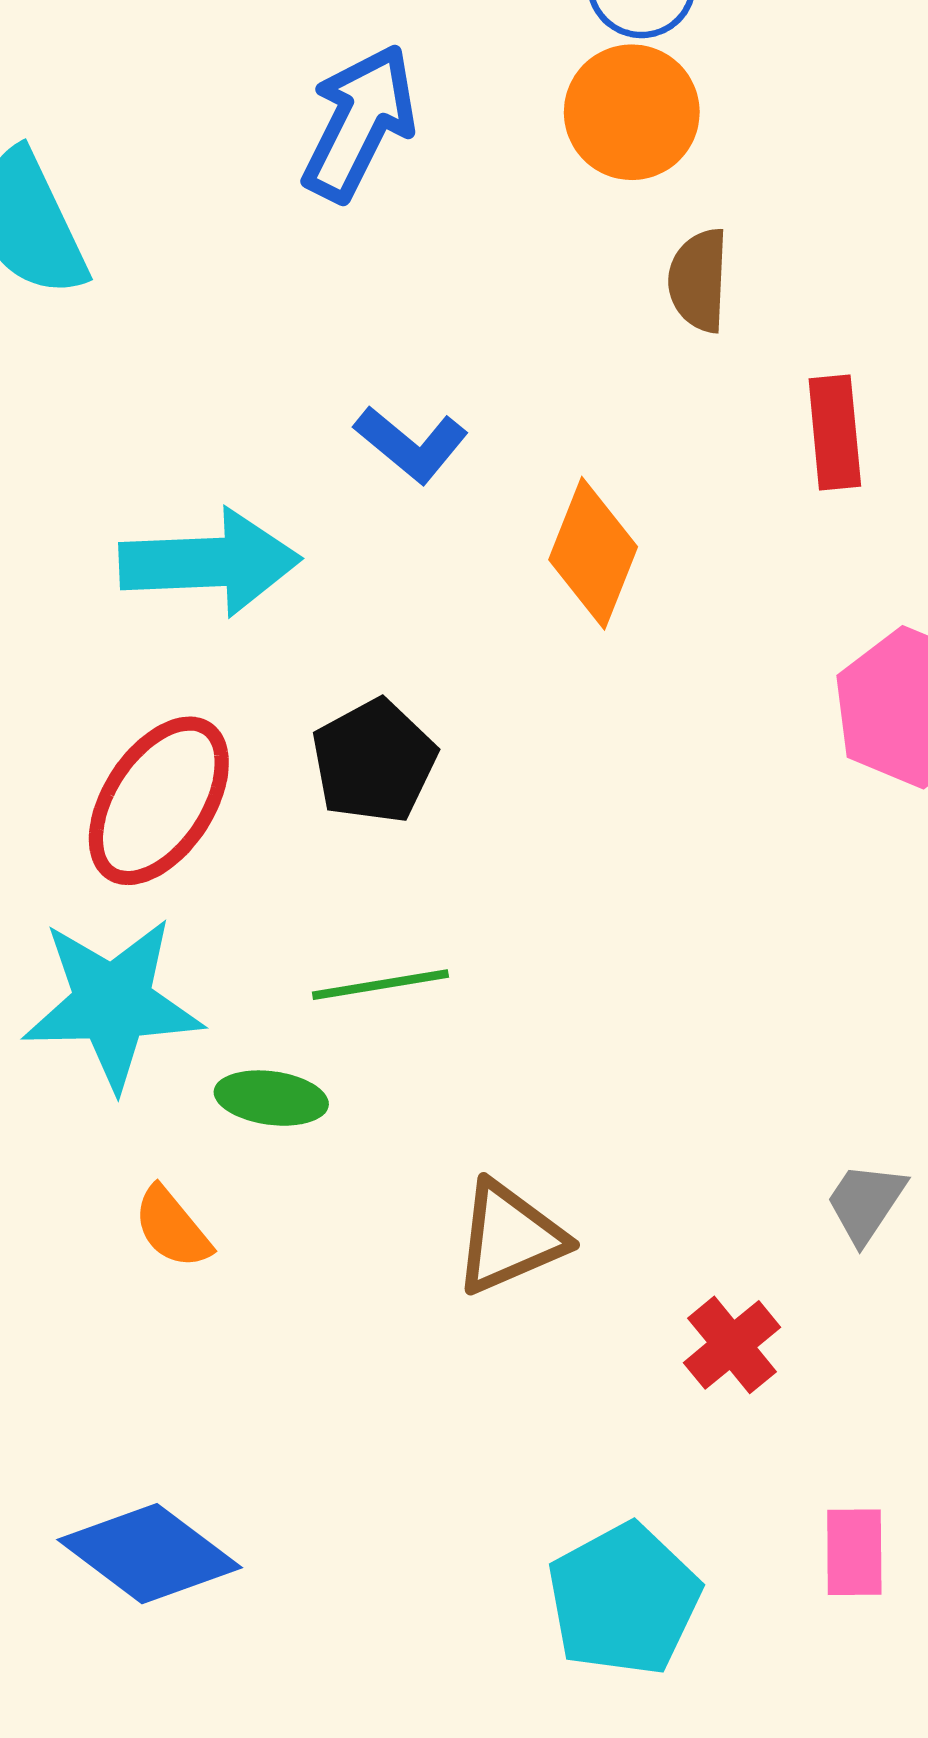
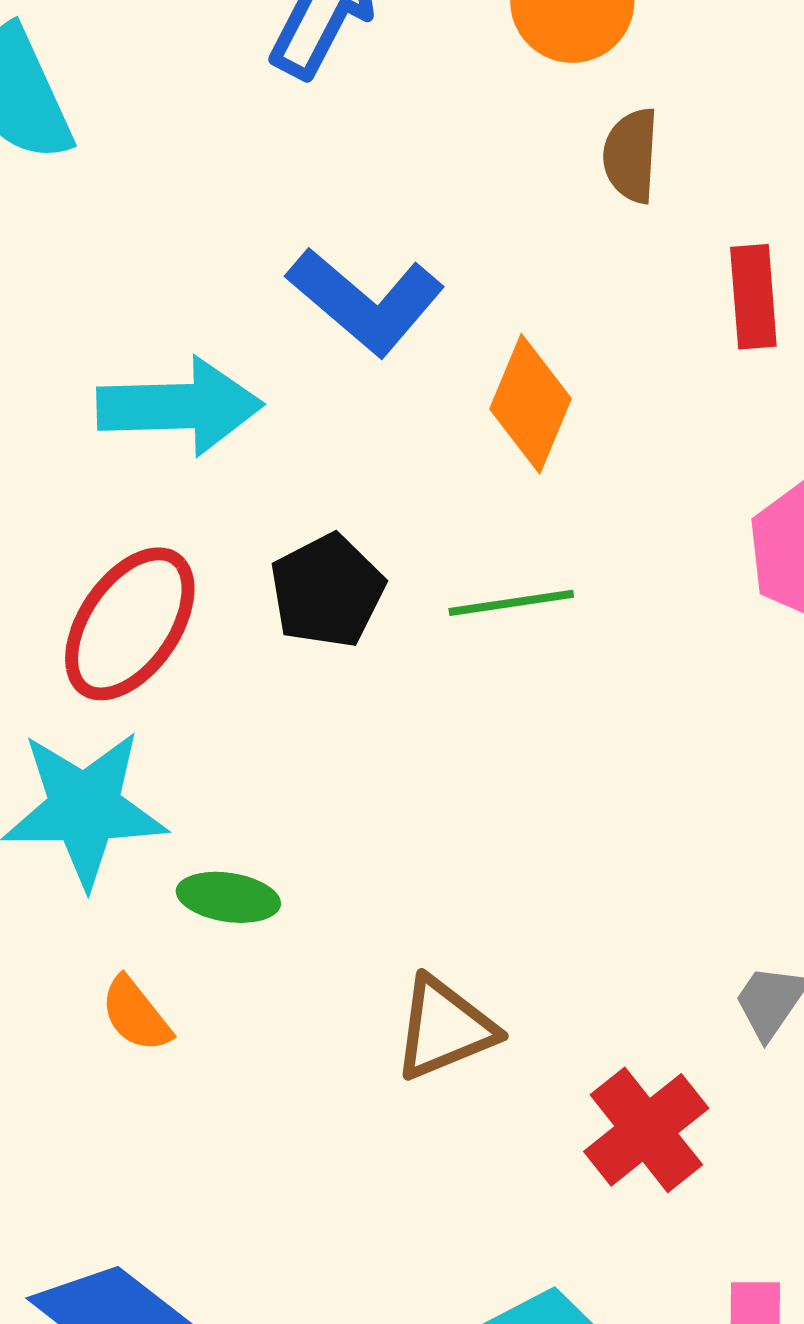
blue L-shape: (411, 444) -> (366, 301), size x1.5
green line: (380, 985) -> (511, 603), moved
red cross: (732, 1345) -> (646, 1130), size x1.4

